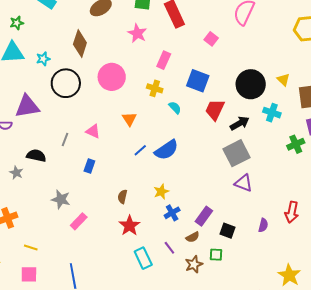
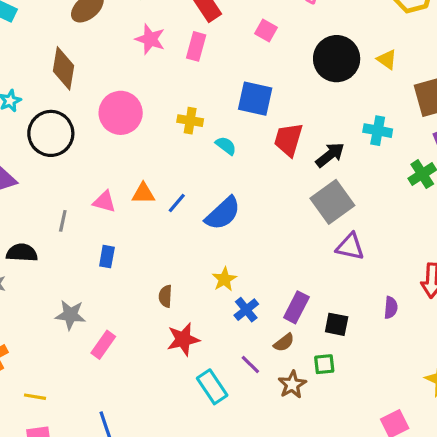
pink rectangle: (164, 60) -> (196, 46), moved
yellow triangle: (283, 80) -> (387, 59), moved
black circle: (251, 84) -> (337, 59), moved
orange triangle: (129, 119) -> (143, 194), moved, turned -49
blue line: (140, 150) -> (177, 203), moved
red star: (130, 226) -> (183, 339), turned 30

